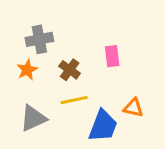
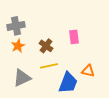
gray cross: (39, 39) -> (16, 26), moved

